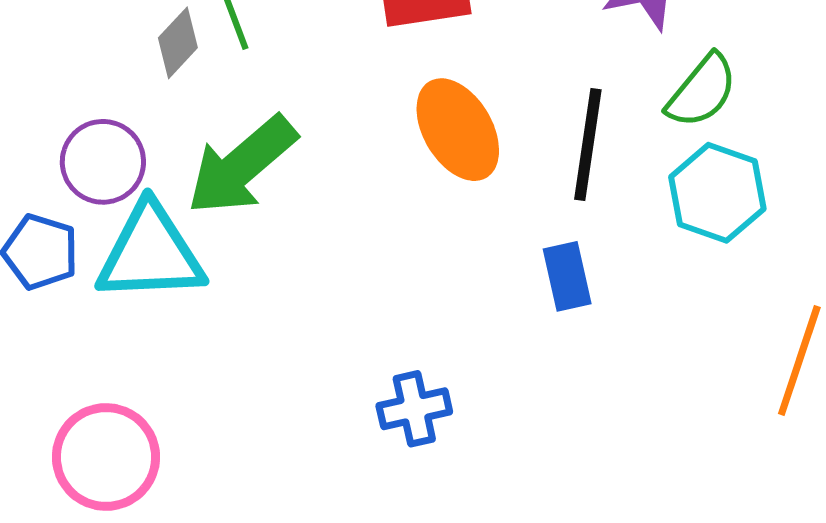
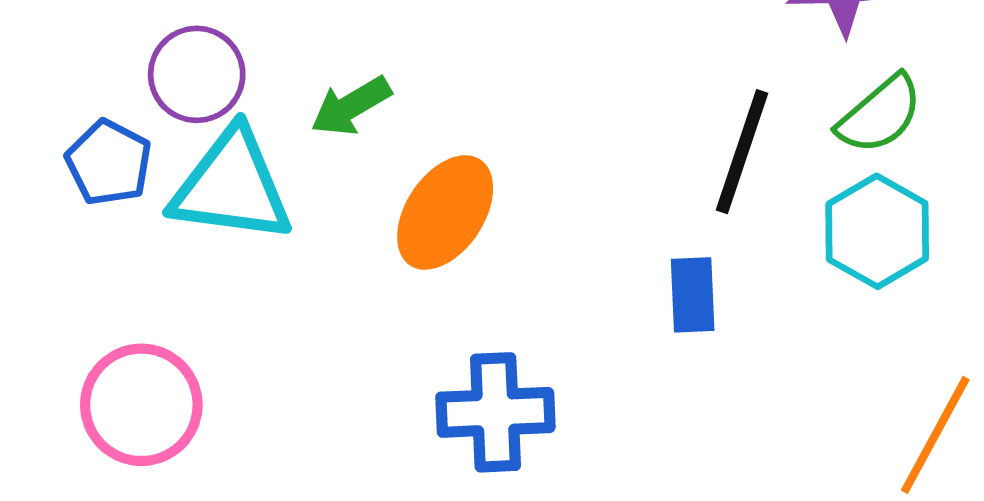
orange ellipse: (458, 130) -> (445, 212), moved, turned 54
green arrow: (242, 166) -> (351, 106), size x0.6
blue cross: (414, 409) -> (495, 412), size x1.4

